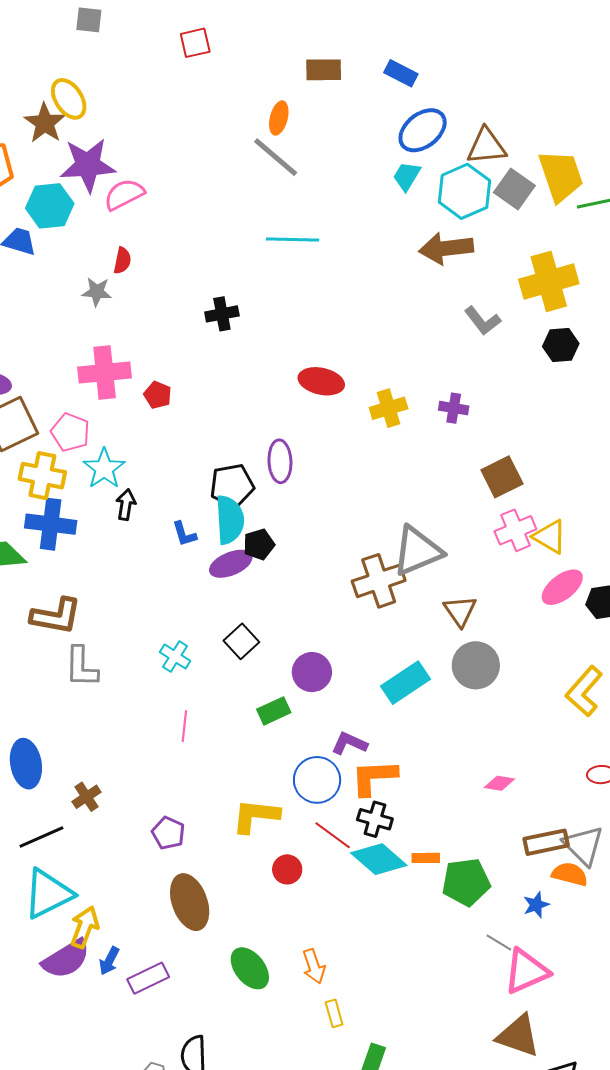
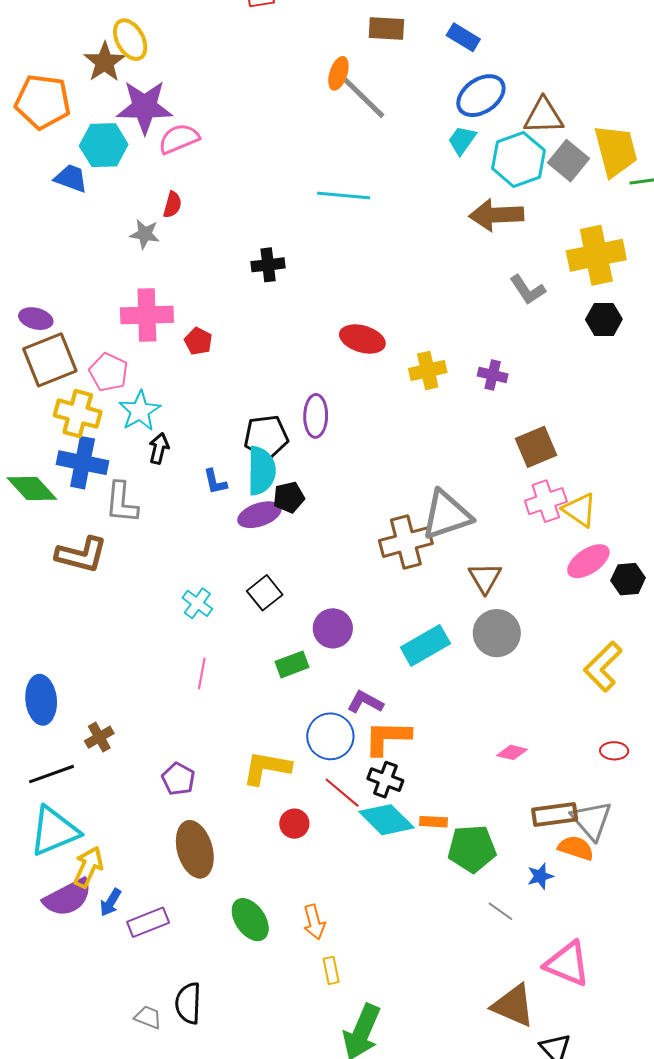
gray line: (276, 157) -> (364, 98), moved
gray L-shape: (81, 667) -> (122, 503), moved
pink triangle: (526, 971) -> (567, 964), moved, turned 42

